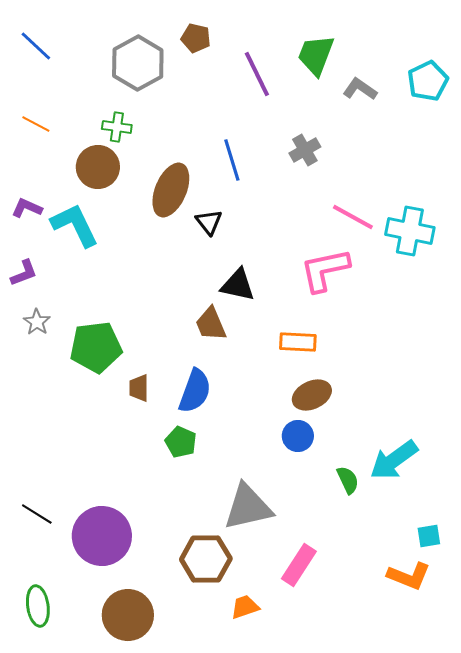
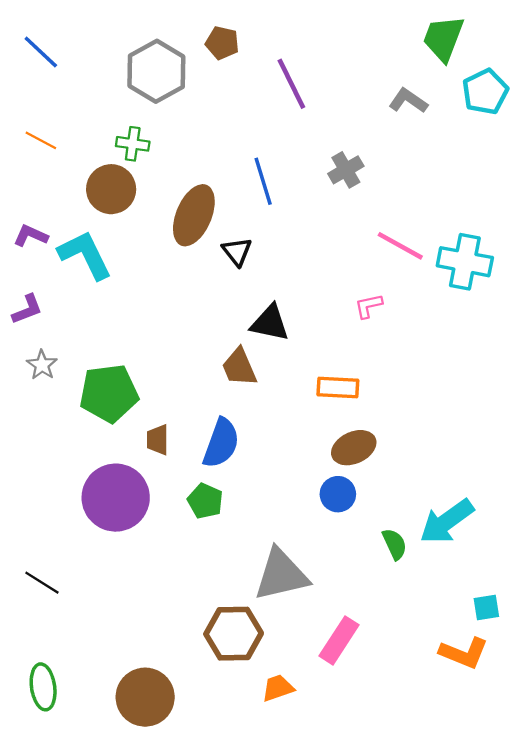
green trapezoid: (316, 55) -> (443, 38), moved
pink L-shape: (325, 270) -> (368, 306), size x0.5
purple circle: (102, 536) -> (116, 498), moved

